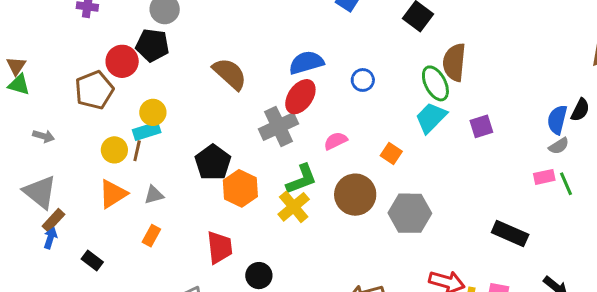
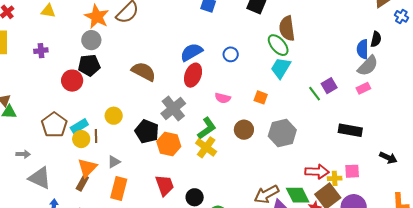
brown pentagon: (94, 90) -> (54, 125), moved
yellow circle: (153, 112) -> (114, 116), moved
gray cross: (279, 126) -> (173, 109), moved
purple square: (481, 126) -> (329, 86), moved
cyan rectangle: (147, 131) -> (79, 126), moved
gray arrow: (44, 136) -> (23, 154), moved
pink semicircle: (336, 141) -> (223, 98), turned -126
gray semicircle: (559, 146) -> (368, 66), size x1.6
green line: (566, 184) -> (315, 94), moved
brown circle: (355, 195) -> (244, 130), size x0.7
brown rectangle: (53, 220) -> (82, 183), moved
orange rectangle: (151, 236) -> (119, 189), size x1.6

